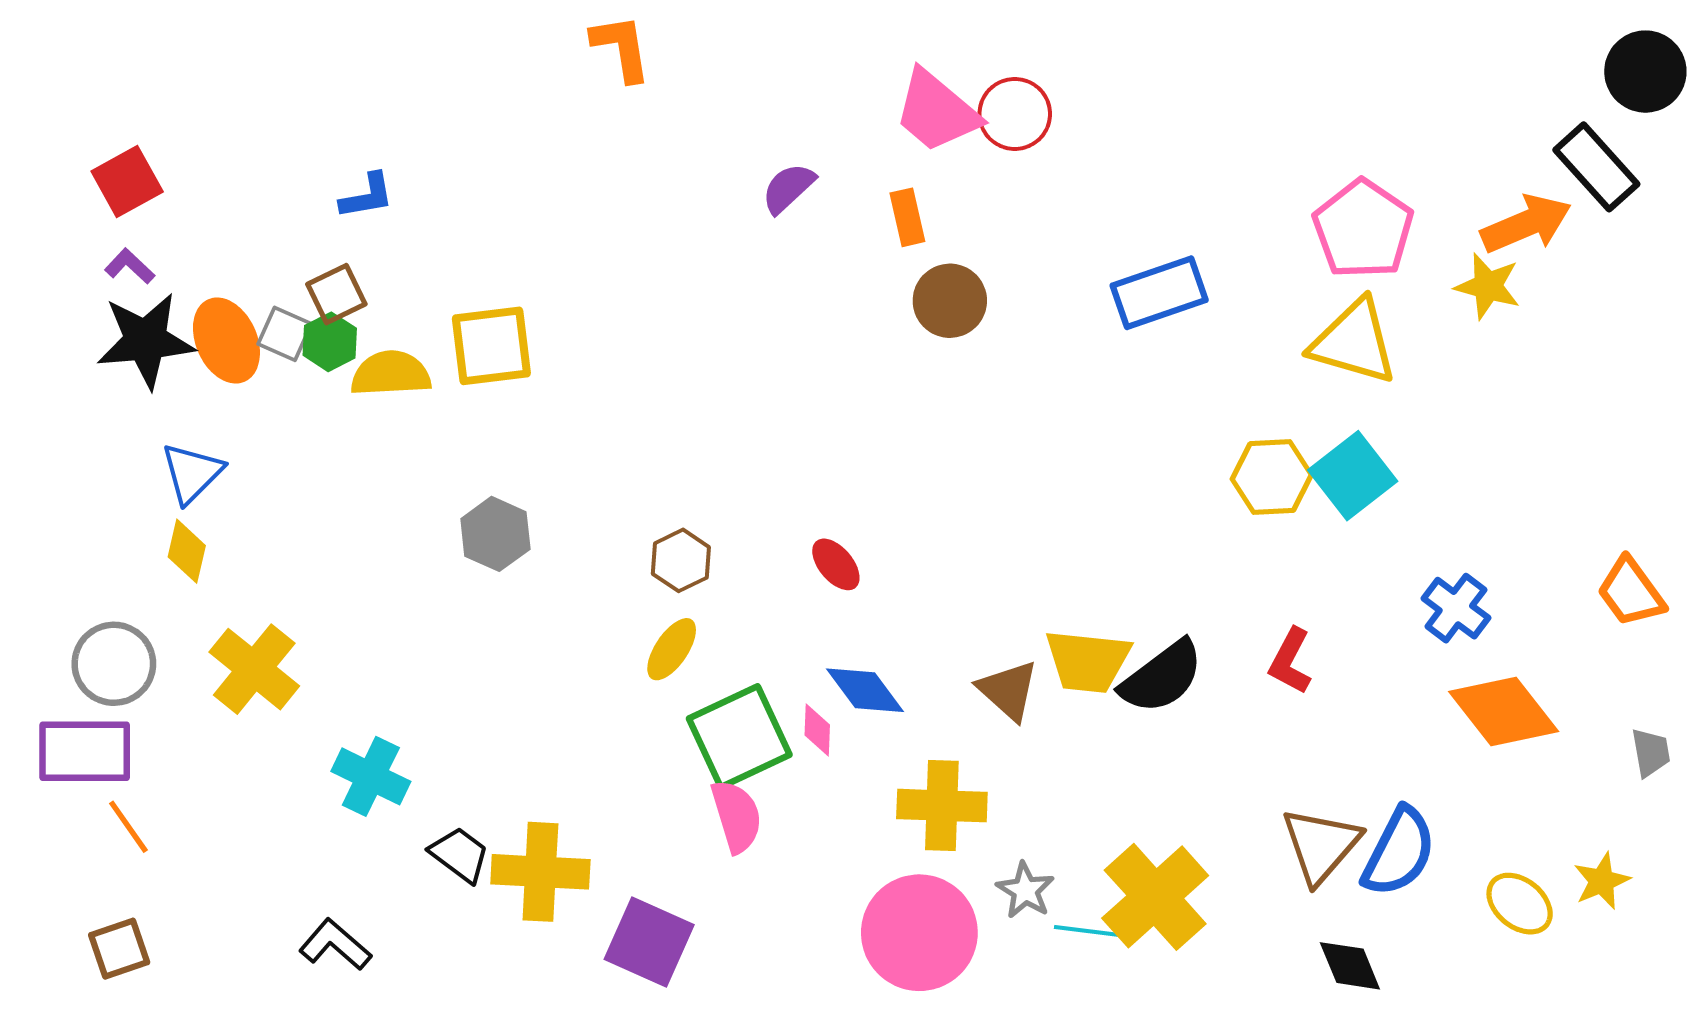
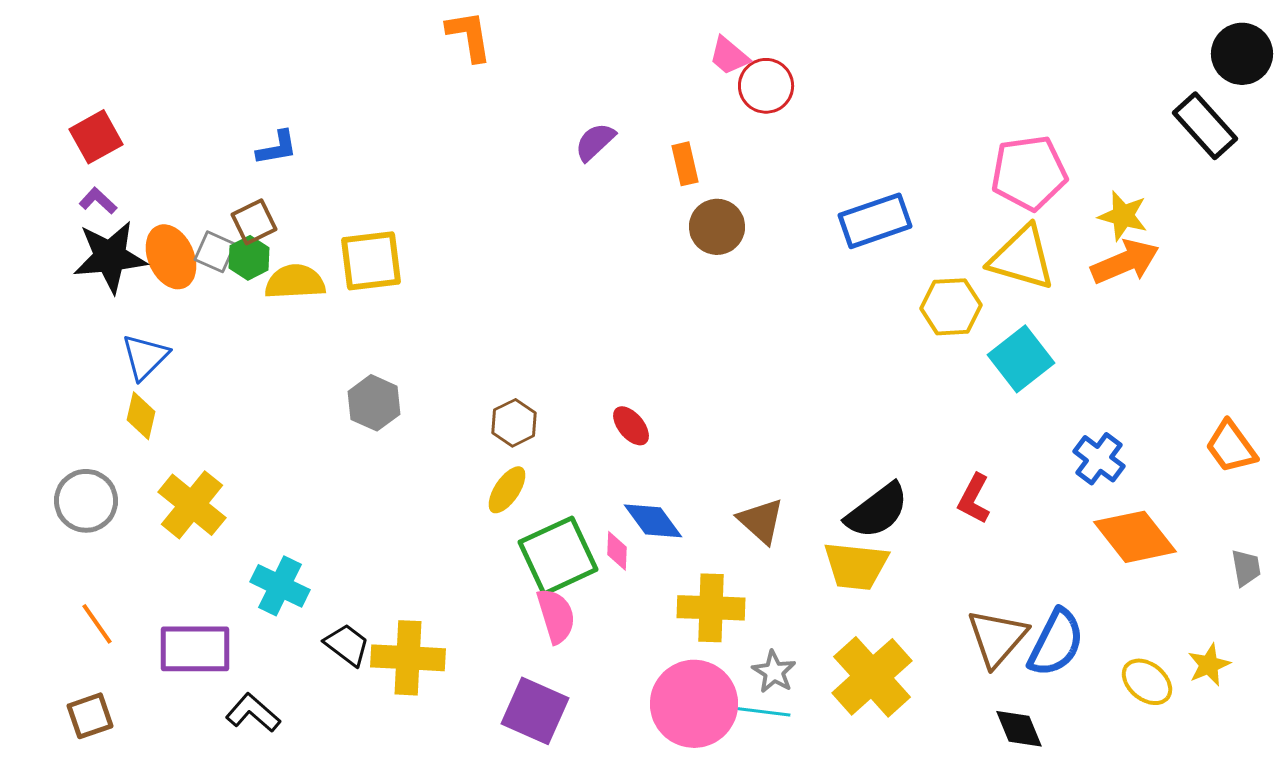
pink trapezoid: (937, 111) -> (729, 56), moved, size x0.6
orange arrow: (1526, 224) -> (1125, 262), moved
pink pentagon: (1363, 229) -> (1029, 173), turned 30
yellow hexagon: (1272, 477) -> (951, 307), moved
yellow trapezoid: (1088, 661) -> (856, 566), moved
purple rectangle: (85, 751) -> (195, 649), moved
cyan line: (1090, 931) -> (763, 712), moved
purple square: (649, 942) -> (535, 711), moved

